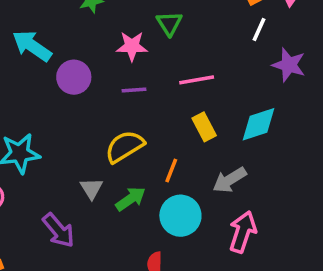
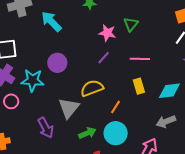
purple circle: (74, 77) -> (57, 63), moved
purple line: (134, 90) -> (104, 58), turned -56
gray arrow: (230, 180) -> (166, 122), moved
gray triangle: (92, 188) -> (69, 108), size x1.6
green arrow: (131, 199) -> (87, 133), moved

